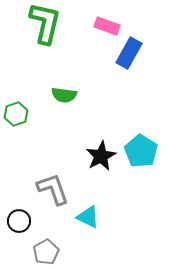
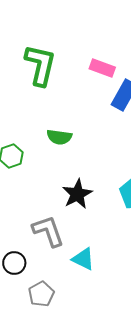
black star: (101, 156) -> (77, 194), moved

